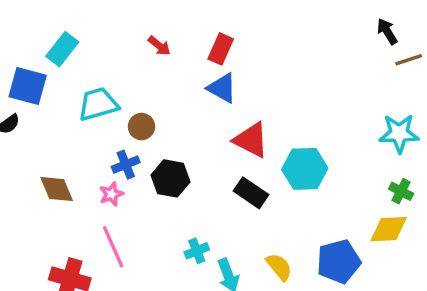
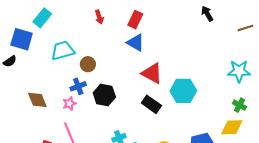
black arrow: (387, 31) -> (207, 14), moved
red arrow: (159, 46) -> (99, 17), turned 32

